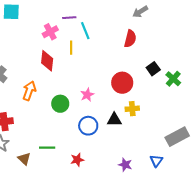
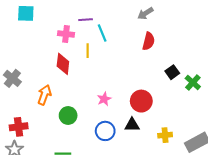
gray arrow: (140, 12) -> (145, 13), moved
pink cross: (50, 32) -> (66, 34), turned 35
red circle: (122, 83) -> (141, 101), moved
green circle: (60, 104) -> (68, 116), moved
yellow cross: (132, 109) -> (165, 135), moved

